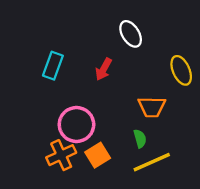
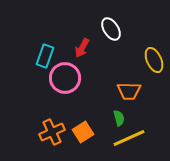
red arrow: (104, 69) -> (82, 48), moved
pink circle: (76, 125) -> (65, 78), moved

